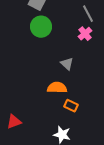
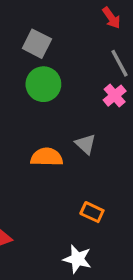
orange semicircle: (57, 88) -> (47, 157), moved

